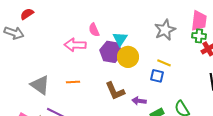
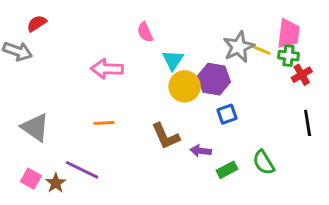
pink semicircle: (94, 30) -> (145, 32), moved
purple hexagon: (111, 52) -> (214, 79), moved
yellow line: (164, 63) -> (261, 50), moved
blue square: (157, 76) -> (227, 114), turned -32
gray triangle: (40, 85) -> (35, 127), moved

